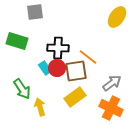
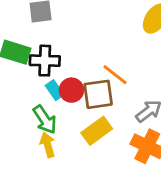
black cross: (58, 48) -> (45, 61), moved
green arrow: (22, 89) -> (45, 120), moved

